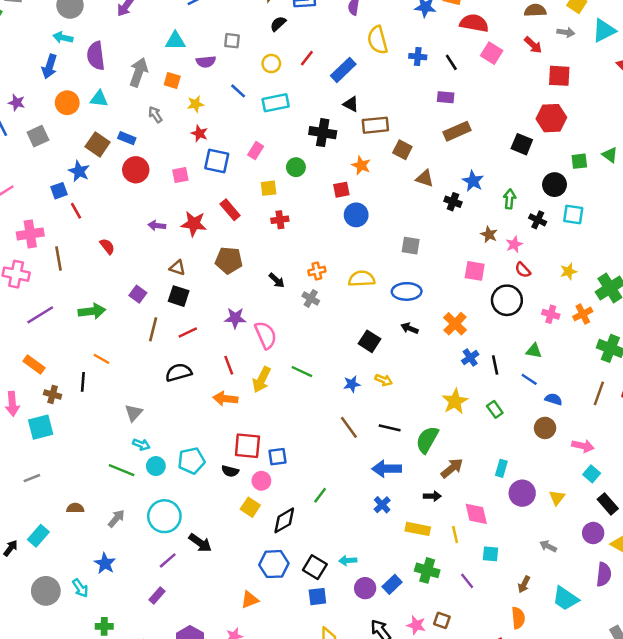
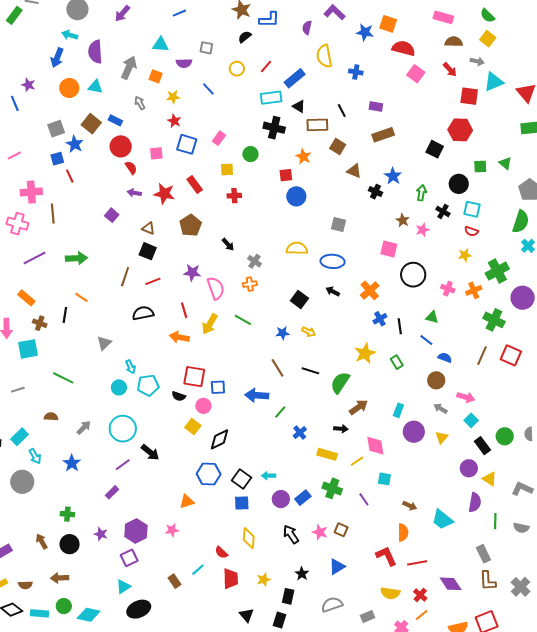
cyan triangle: (604, 31) -> (494, 82), moved
black line: (451, 62) -> (342, 111), moved
cyan rectangle: (276, 103) -> (271, 98), moved
gray square: (38, 136) -> (56, 129), moved
red semicircle: (107, 246) -> (131, 168), moved
brown pentagon: (229, 260) -> (190, 225), turned 30
red semicircle: (523, 270) -> (471, 231), moved, turned -32
orange cross: (317, 271) -> (250, 284), moved
purple square: (138, 294) -> (112, 215), moved
cyan arrow: (141, 445) -> (130, 367), moved, turned 40
blue arrow: (387, 469) -> (257, 395), moved
green line: (122, 470) -> (63, 378), moved
green line: (320, 495) -> (280, 412), moved
yellow line: (455, 535) -> (357, 461), turned 64
gray arrow: (548, 546) -> (440, 408), moved
brown arrow: (524, 584) -> (410, 506), turned -96
cyan arrow: (80, 588) -> (35, 456), moved

